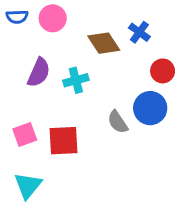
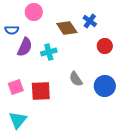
blue semicircle: (17, 17) -> (12, 30), moved
blue circle: (150, 108) -> (105, 86), moved

